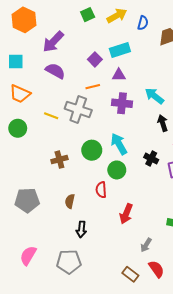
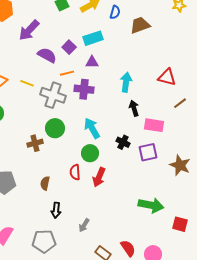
purple semicircle: (55, 71) -> (47, 55), moved
cyan arrow: (154, 96) -> (126, 82), turned 60
purple cross: (122, 103) -> (84, 89), moved
yellow line: (51, 116) -> (27, 83), moved
green circle: (92, 150) -> (55, 128), moved
red arrow: (126, 214) -> (99, 177), moved
gray arrow: (146, 245) -> (84, 225), moved

